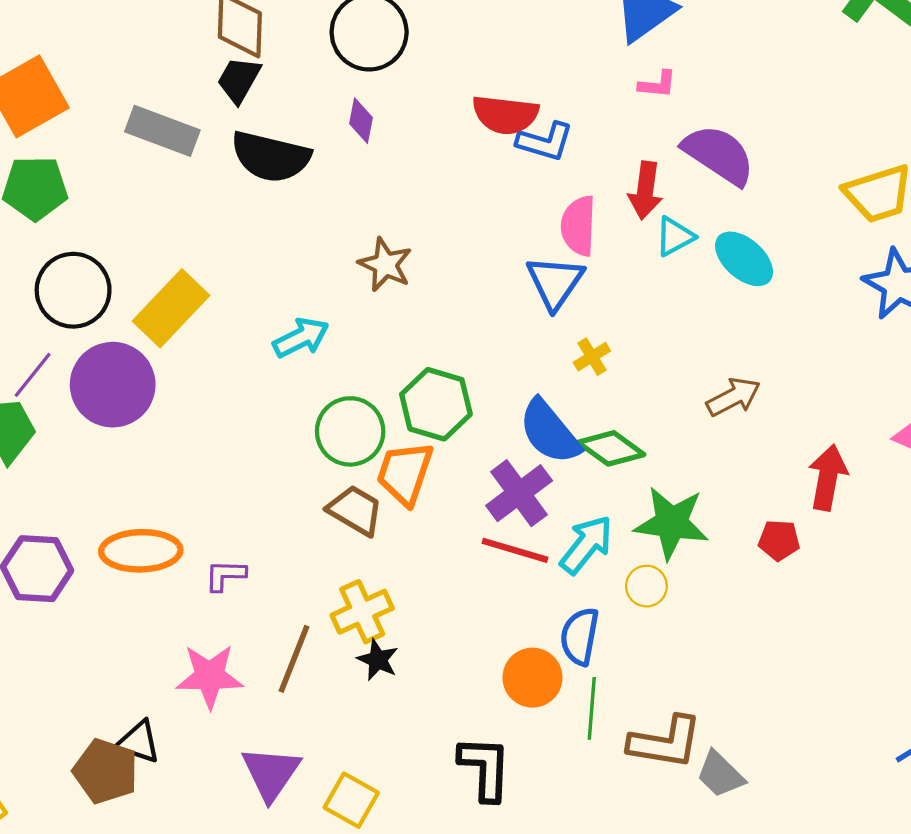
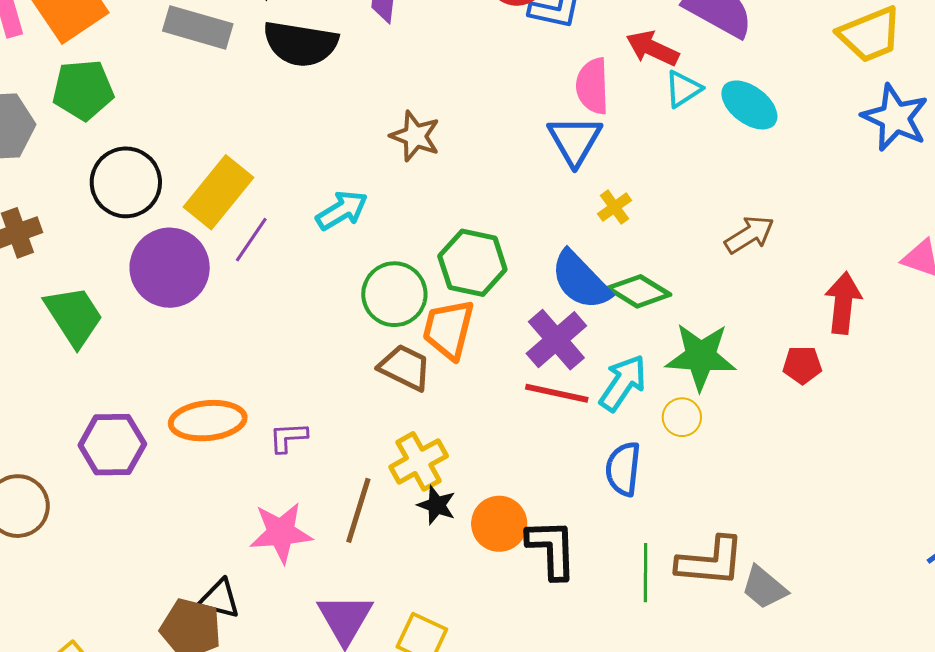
red arrow: (645, 190) -> (652, 48), turned 112
purple line: (33, 375) -> (251, 240), moved
orange circle: (532, 678) -> (499, 524), moved
green line: (592, 708) -> (645, 573), moved
black L-shape: (485, 768) -> (552, 549), moved

